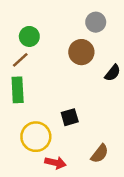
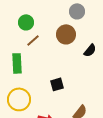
brown line: (20, 60) -> (33, 40), moved
yellow circle: (36, 137) -> (19, 99), moved

